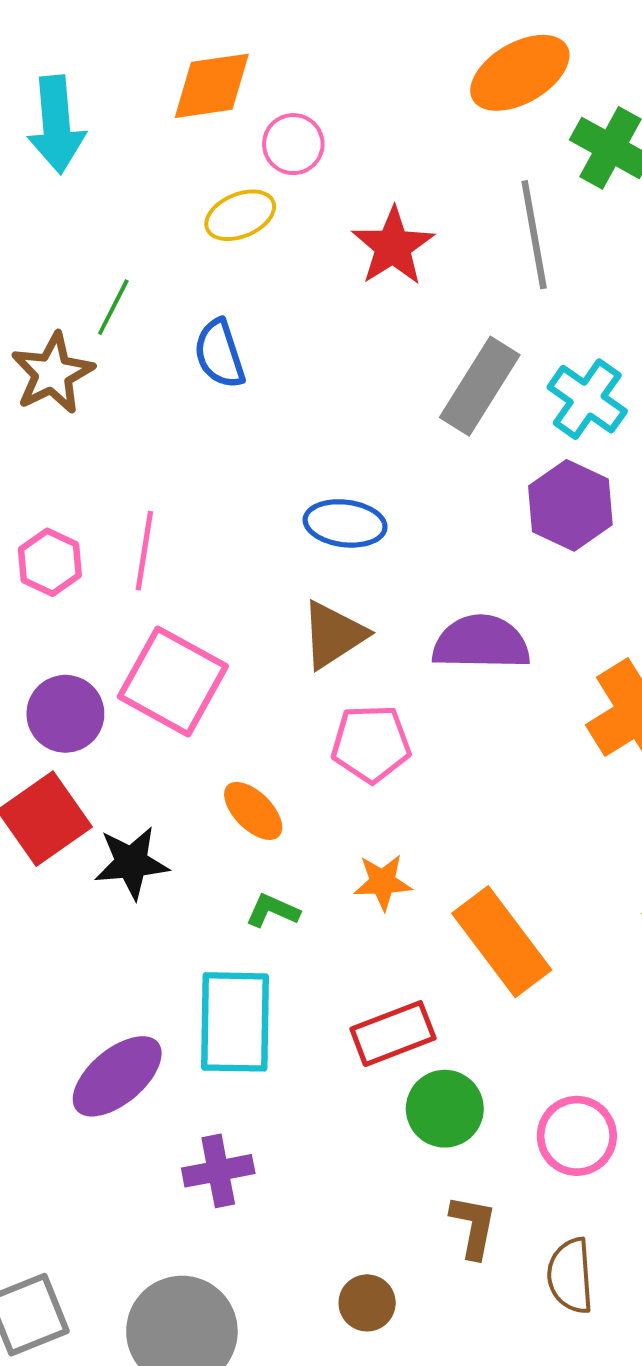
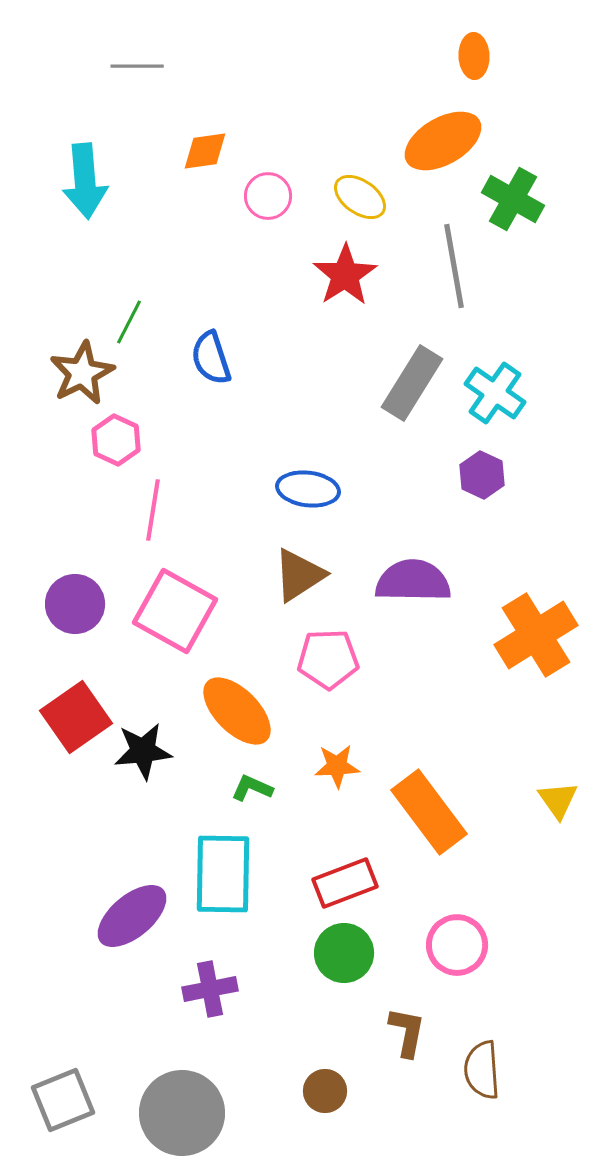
orange diamond: (212, 86) -> (205, 151), size x0.7
yellow ellipse: (240, 215) -> (360, 197), moved, turned 58
purple hexagon: (570, 505) -> (482, 475), size x0.7
pink hexagon: (50, 562) -> (116, 440), moved
purple circle: (65, 714) -> (75, 604), moved
orange ellipse: (253, 811) -> (237, 711), size x1.5
green circle: (445, 1109) -> (344, 953), moved
pink circle: (577, 1136) -> (457, 945), moved

